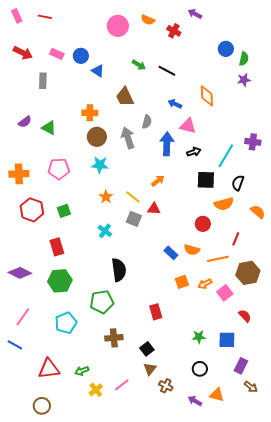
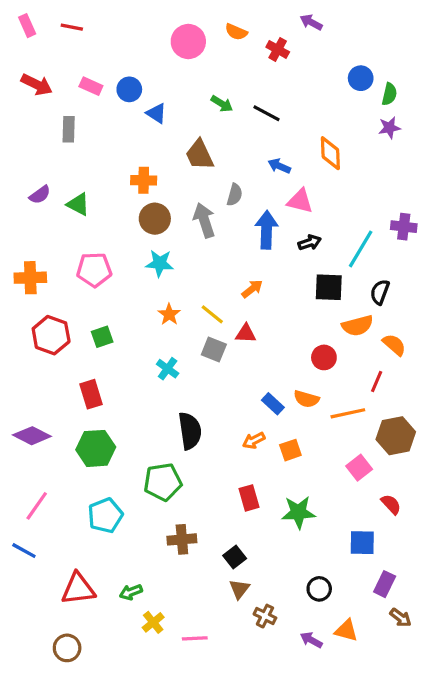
orange semicircle: (258, 212) -> (394, 345), moved
orange arrow: (205, 284) -> (254, 440), moved
green star: (199, 337) -> (298, 512), moved, size x1.5
pink line: (122, 385) -> (195, 638), moved, turned 35

